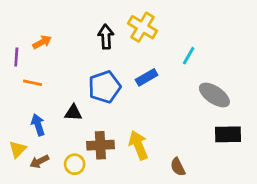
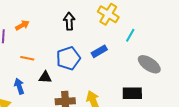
yellow cross: (142, 27) -> (108, 14), moved
orange line: (33, 83) -> (27, 58), moved
black rectangle: (228, 134) -> (132, 93), moved

